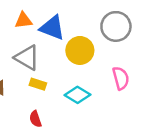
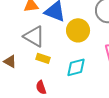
cyan diamond: (77, 95) -> (76, 67), turned -45

